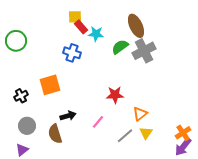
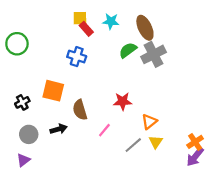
cyan star: (96, 34) -> (111, 21), moved
orange square: (50, 85) -> (53, 91), turned 30
black arrow: (68, 116) -> (59, 129), moved
brown semicircle: (55, 134) -> (80, 110), moved

